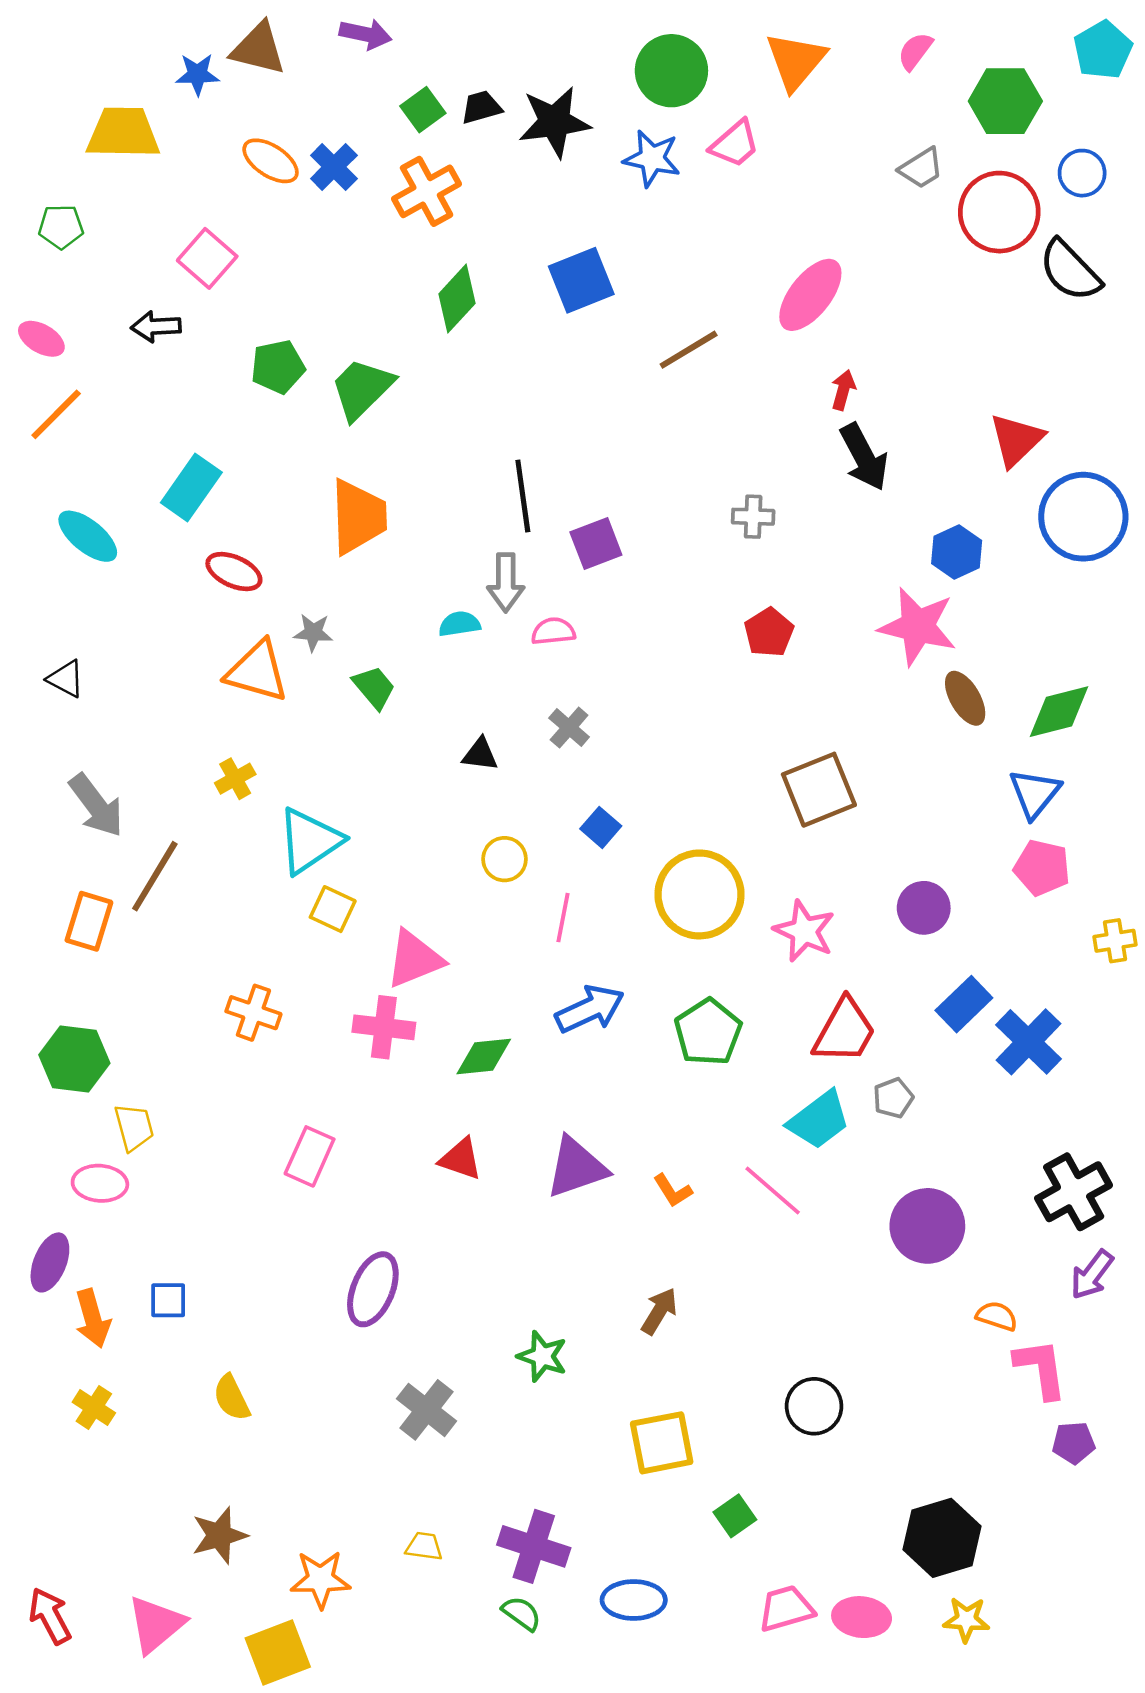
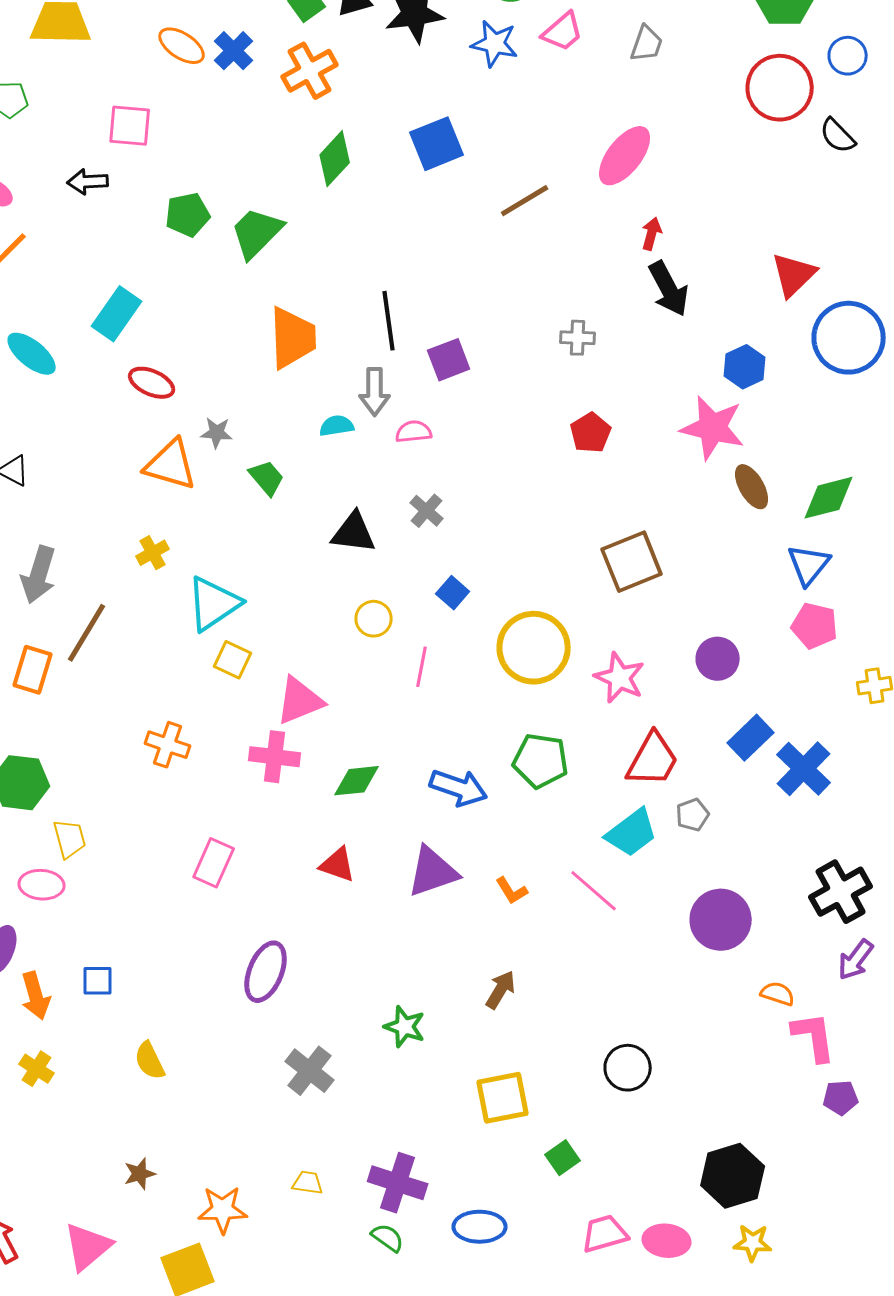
gray trapezoid: (921, 168) -> (647, 44), moved, turned -39
pink square: (207, 258) -> (130, 126), turned -36
black semicircle: (1070, 271) -> (838, 136), size x0.7
orange trapezoid: (358, 517) -> (293, 338), moved
black triangle: (480, 754) -> (354, 533), size x1.5
gray arrow: (96, 805) -> (39, 575), turned 54
blue arrow: (590, 1009) -> (459, 788), moved, turned 44
green pentagon: (708, 1032) -> (541, 761), turned -30
brown star: (219, 1535) -> (140, 1174), size x0.7

